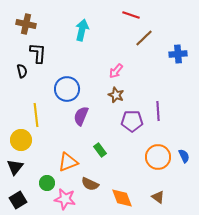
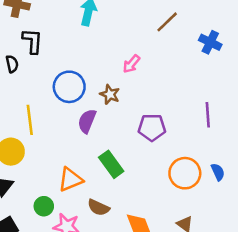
blue cross: (178, 54) -> (210, 42), turned 30
brown star: (116, 95) -> (110, 94), moved
purple line: (158, 111) -> (208, 115), moved
green rectangle: (100, 150) -> (111, 164), size x1.5

